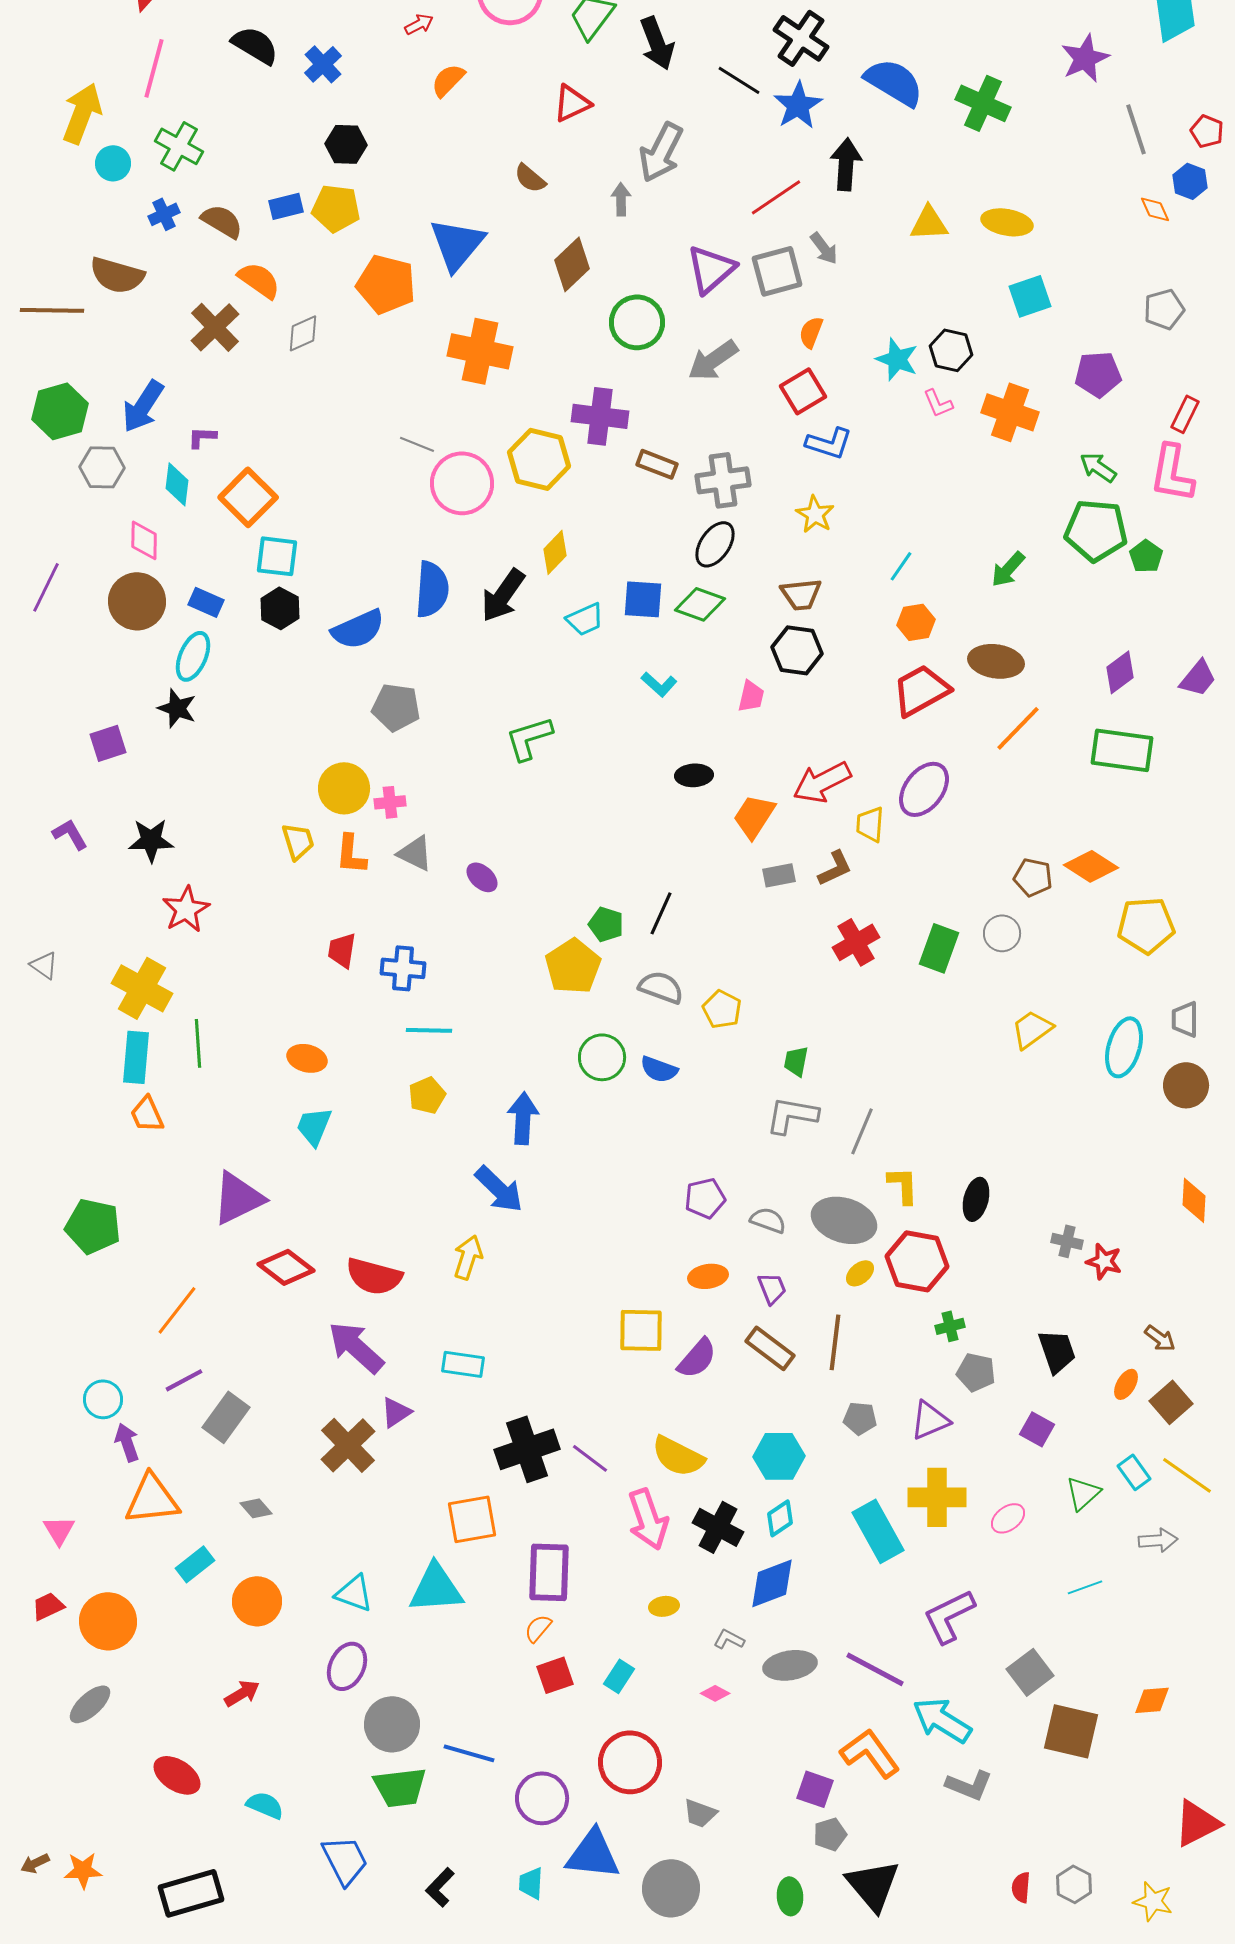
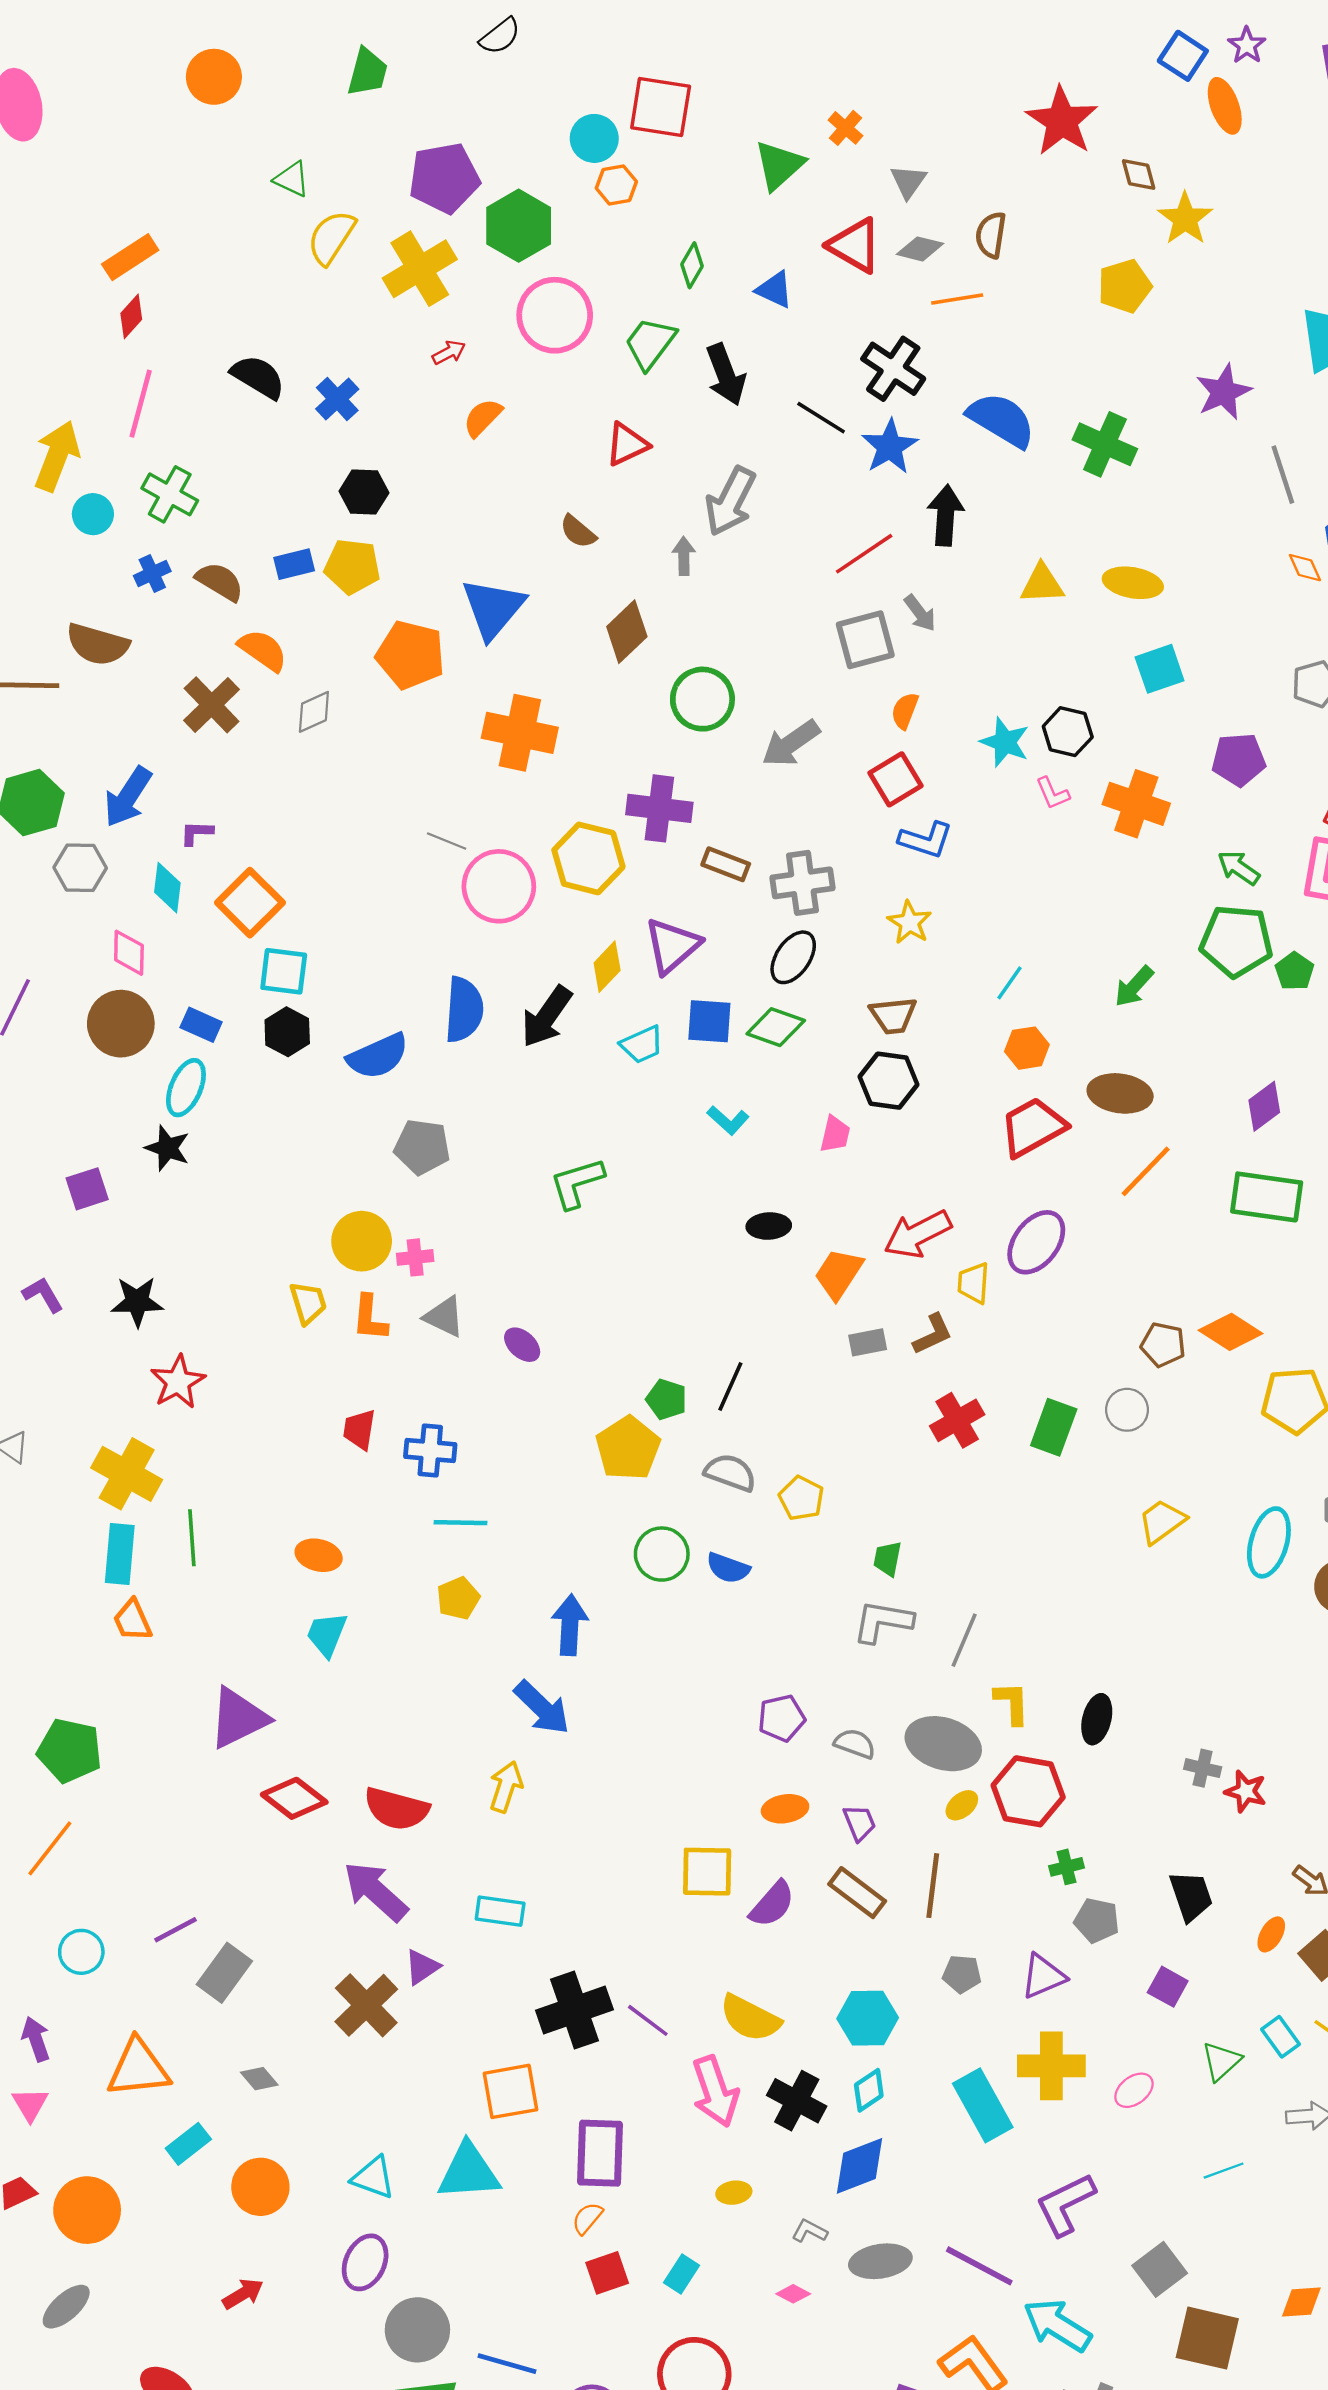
purple triangle: (711, 269) -> (672, 946), moved
orange line: (177, 1310) -> (50, 1848), moved
purple arrow: (127, 1442) -> (36, 2039), moved

